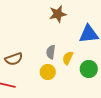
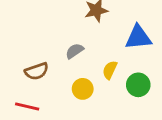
gray semicircle: (51, 52) -> (75, 51), moved, turned 48

